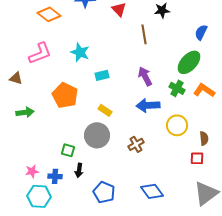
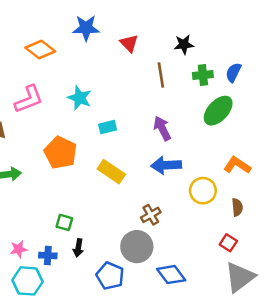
green cross: (177, 88) -> (203, 75), moved, turned -35
orange L-shape: (204, 90) -> (237, 165), moved
yellow rectangle: (105, 110) -> (111, 172), size x1.5
gray circle: (97, 135) -> (137, 247), moved
red square: (197, 158) -> (228, 243), moved, turned 32

